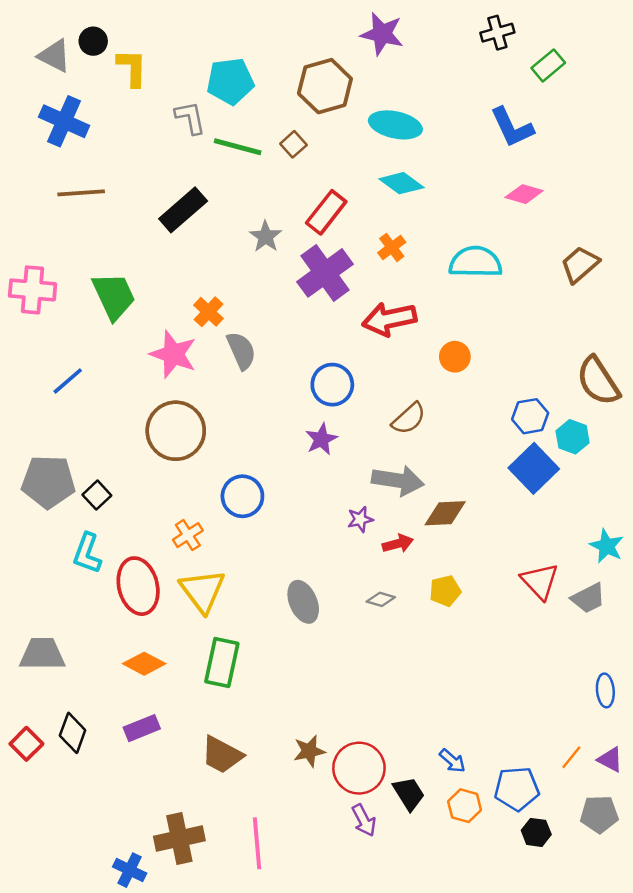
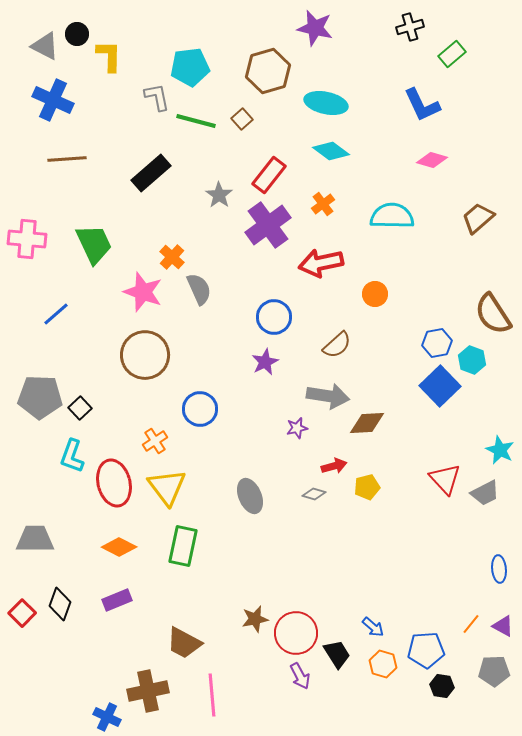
red arrow: (398, 544) -> (334, 466), moved
brown trapezoid: (222, 755) -> (184, 643), moved

